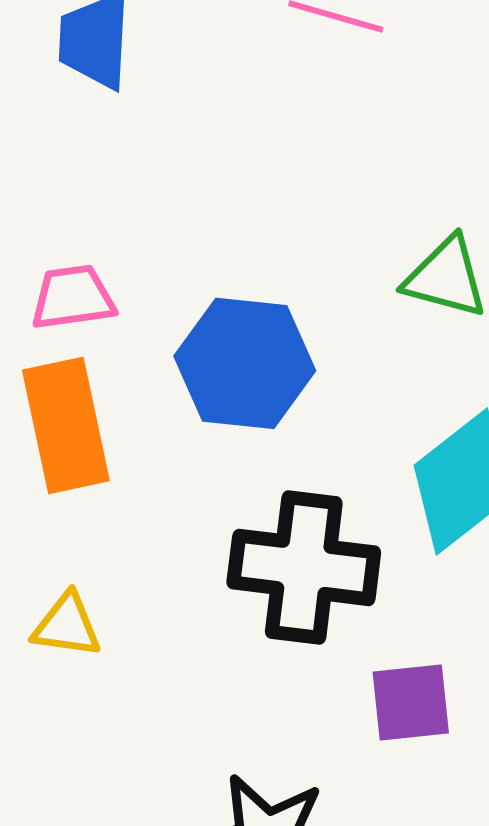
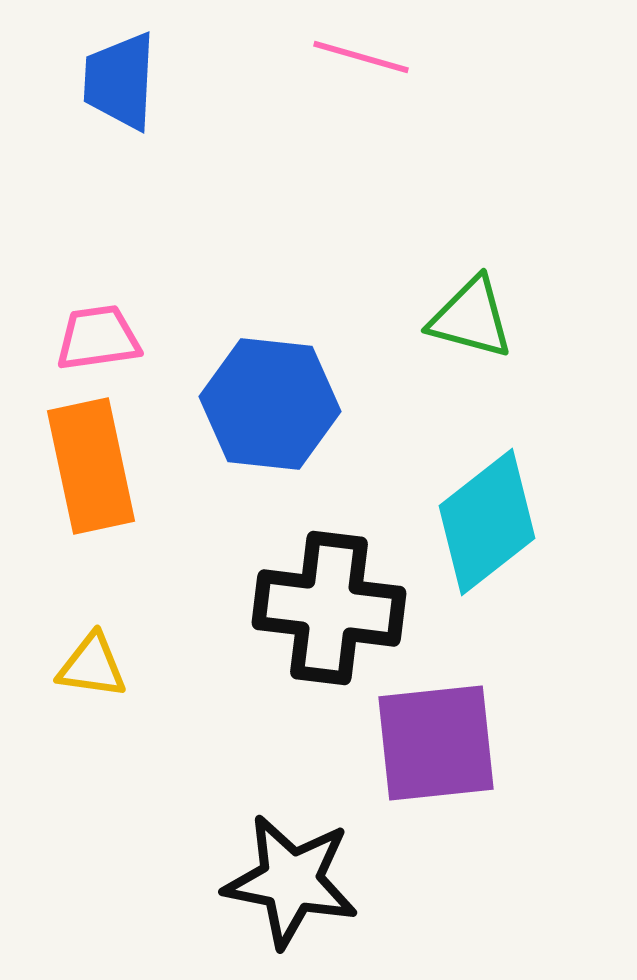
purple square: (411, 702) -> (436, 743), size x1.5

